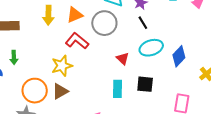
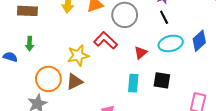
red L-shape: (77, 41) -> (106, 40), moved
blue diamond: (179, 56) -> (199, 41), moved
red triangle: (123, 59) -> (141, 53), turned 32

